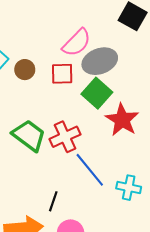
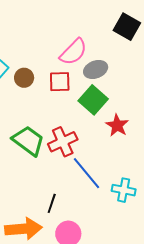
gray ellipse: (100, 61) -> (96, 69), size x0.7
red star: (122, 120) -> (117, 125), size x0.7

